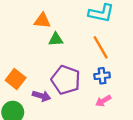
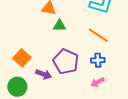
orange line: (101, 47) -> (98, 35), turned -30

